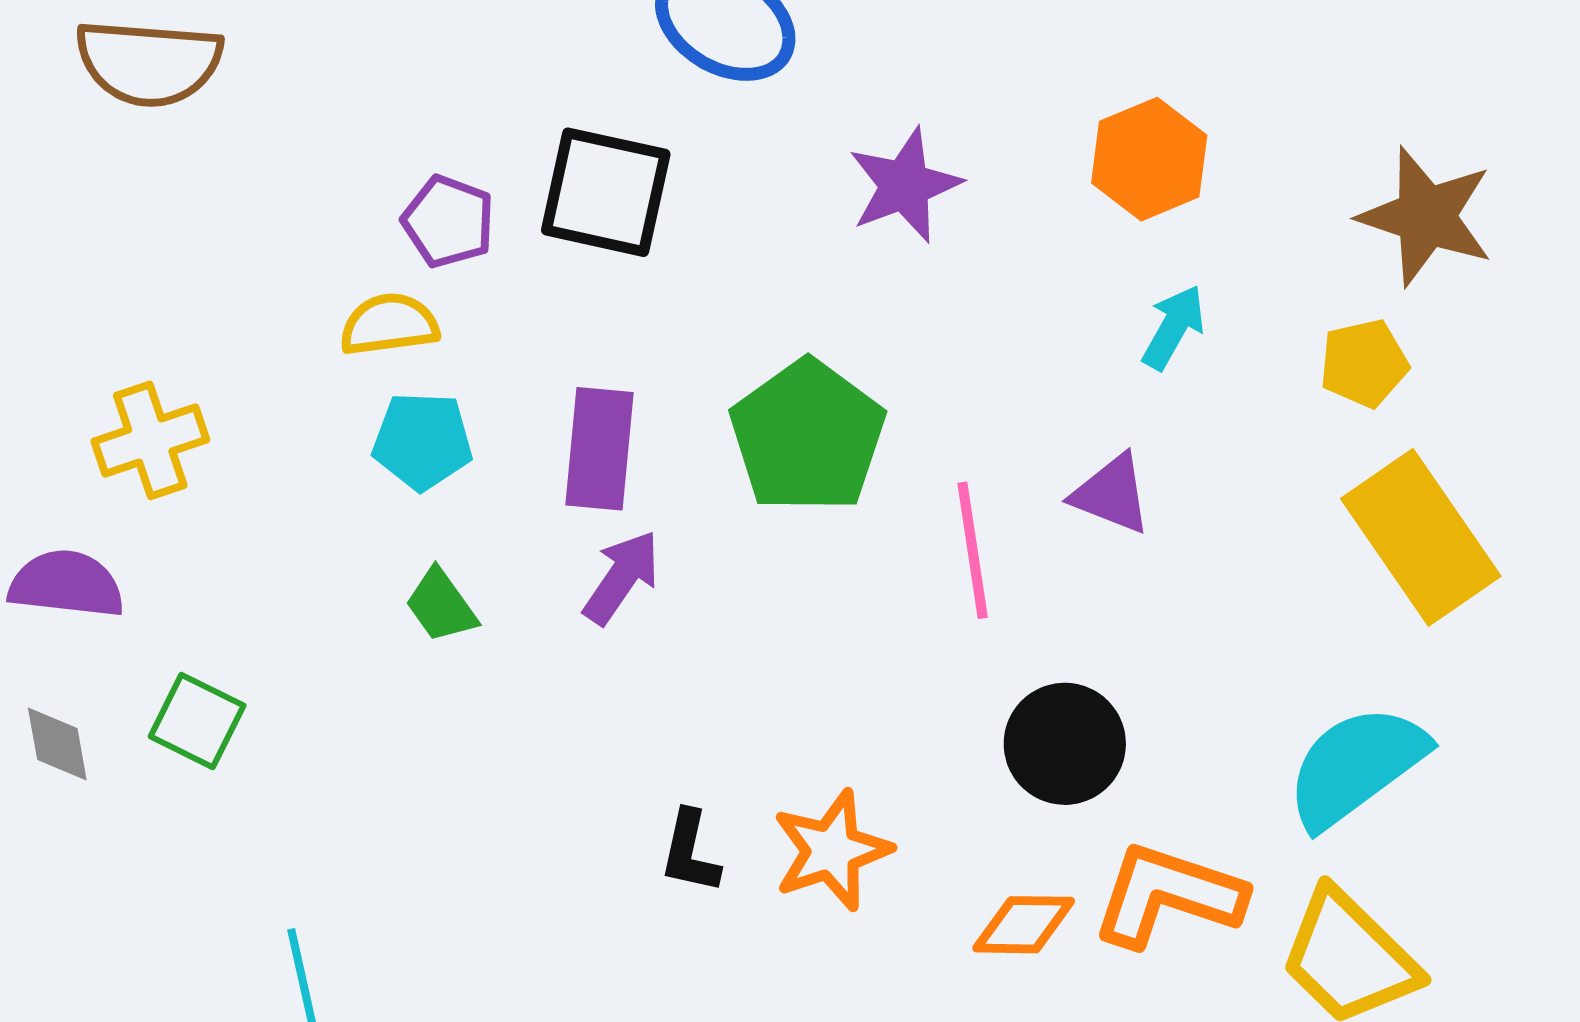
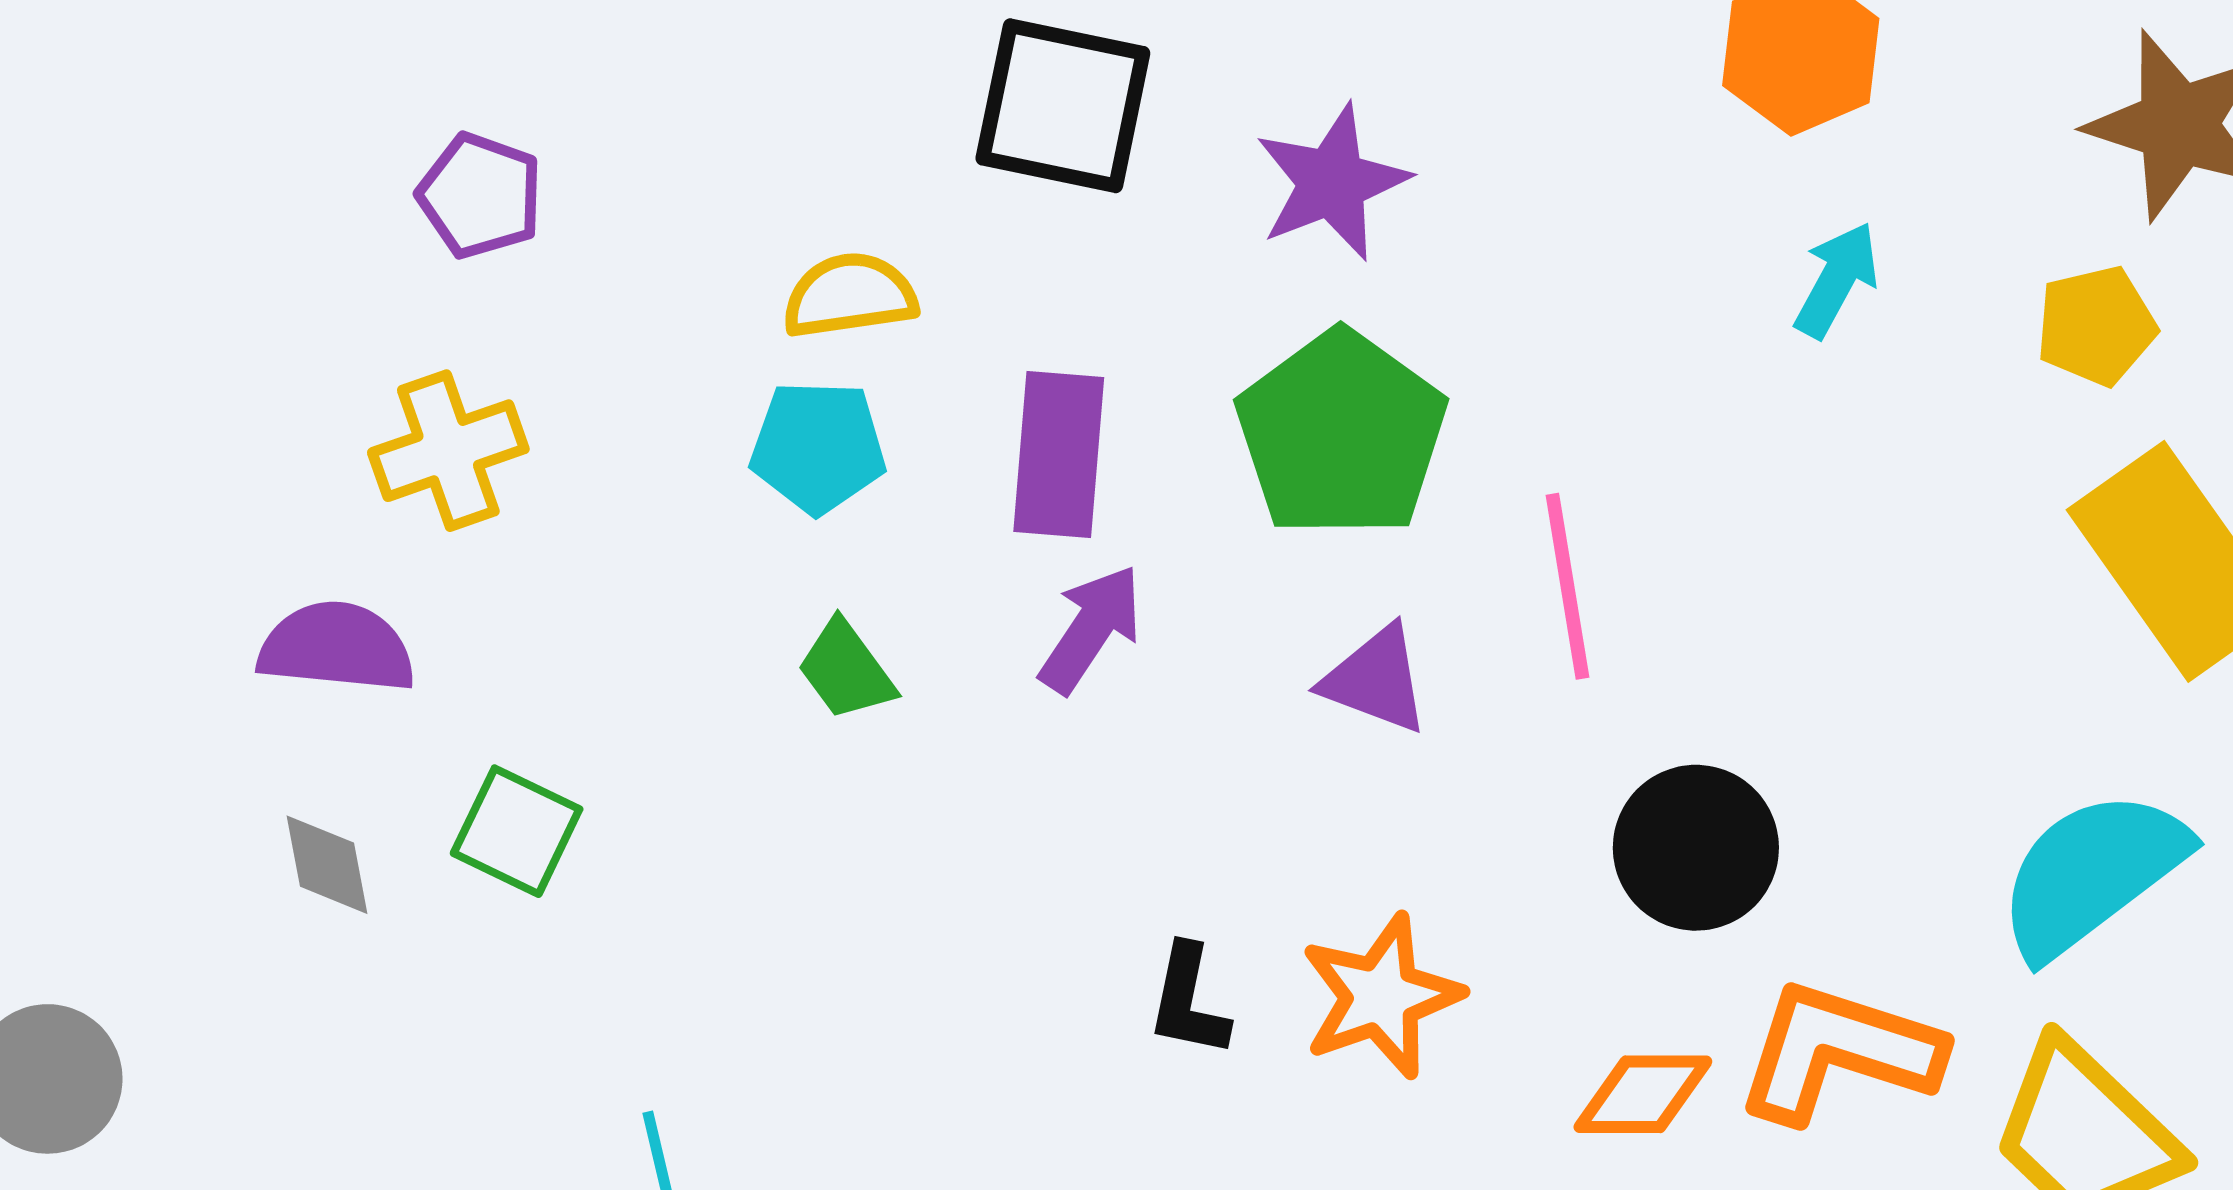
purple star: (905, 185) -> (1332, 182), moved
purple pentagon: (448, 221) -> (480, 196), moved
yellow semicircle: (389, 324) -> (850, 296), moved
purple triangle: (1111, 494) -> (1376, 680), moved

